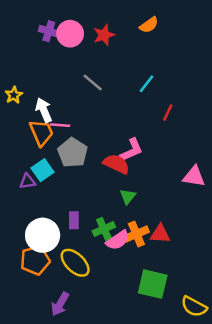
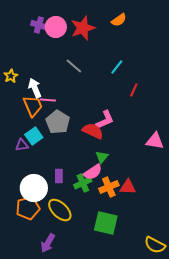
red star: (104, 35) -> (83, 28), size x1.4
pink semicircle: (118, 240) -> (93, 172), moved
green square: (153, 284) -> (106, 223), moved

